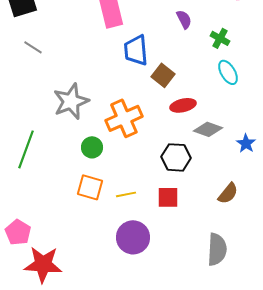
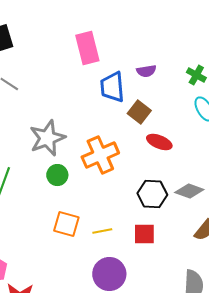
purple semicircle: (184, 19) -> (146, 71), moved, turned 108
red ellipse: (183, 105) -> (159, 142), turned 35
gray diamond: (208, 129) -> (189, 191), moved
green circle: (92, 147) -> (57, 175), moved

